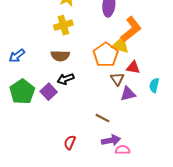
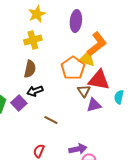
brown semicircle: (60, 56) -> (30, 69), turned -78
red triangle: (133, 67) -> (99, 80), size x1.6
brown line: (102, 118) -> (51, 120), moved

